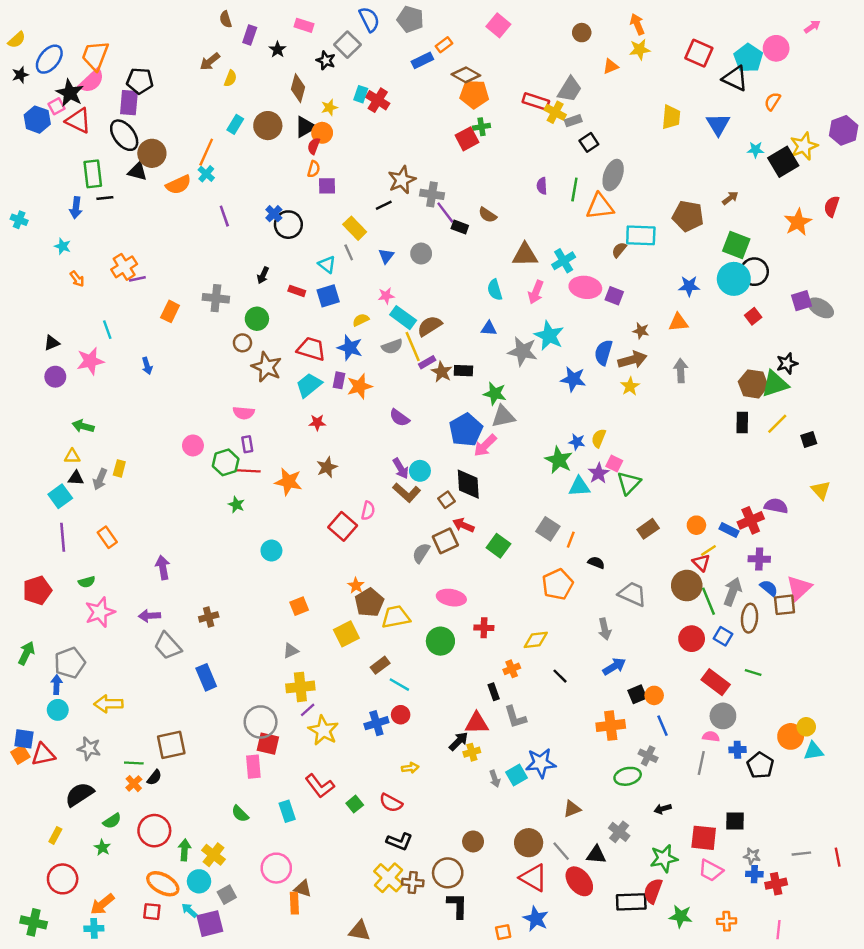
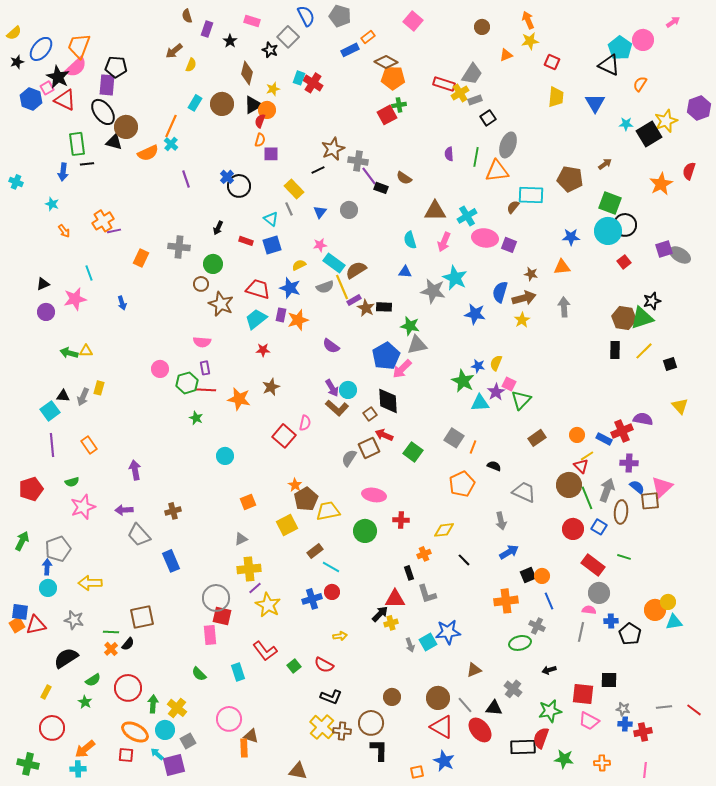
red square: (699, 53) -> (552, 62), moved, size x0.7
yellow cross: (555, 112) -> (460, 93), turned 30
yellow triangle: (72, 456) -> (86, 351), moved
red line: (838, 857) -> (694, 710), turned -42

